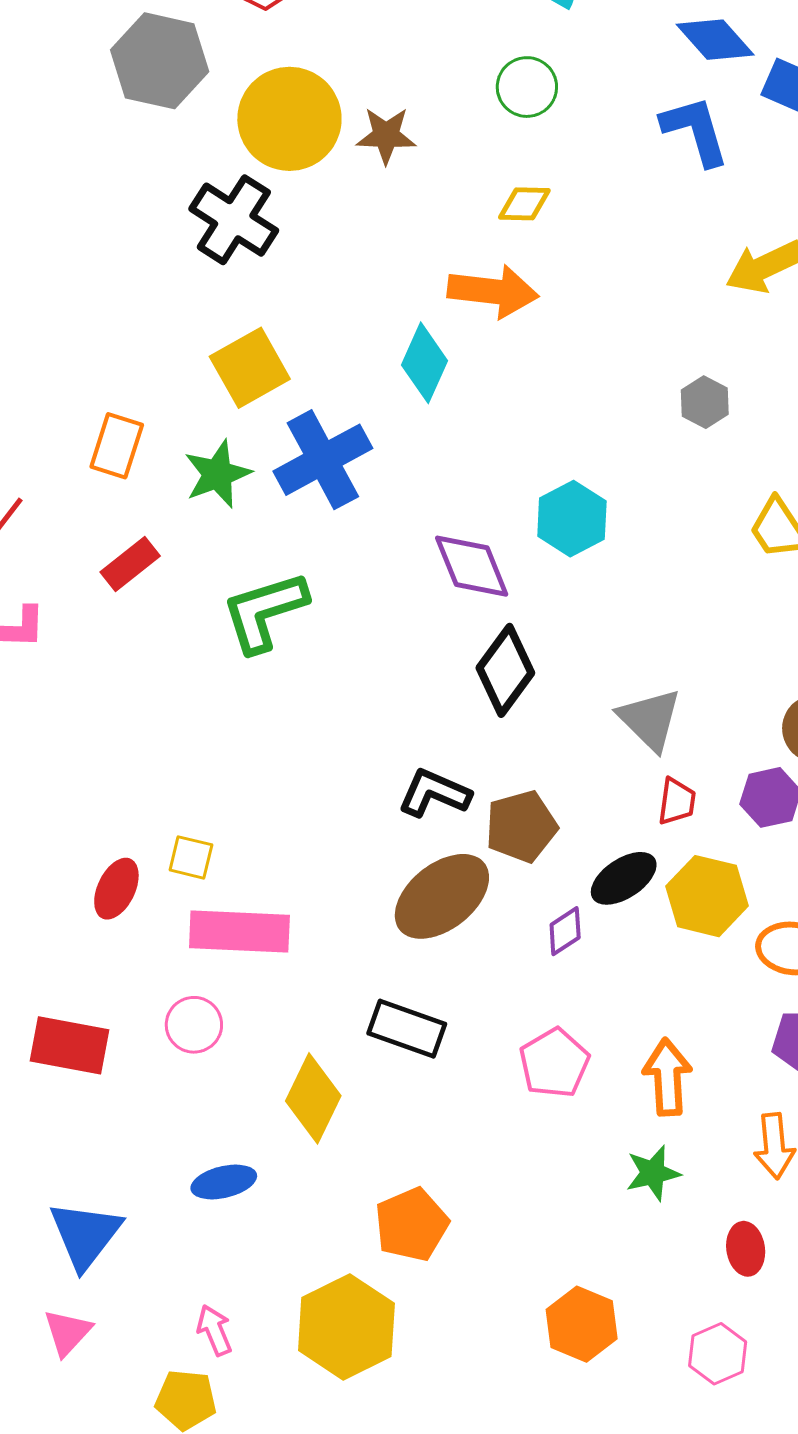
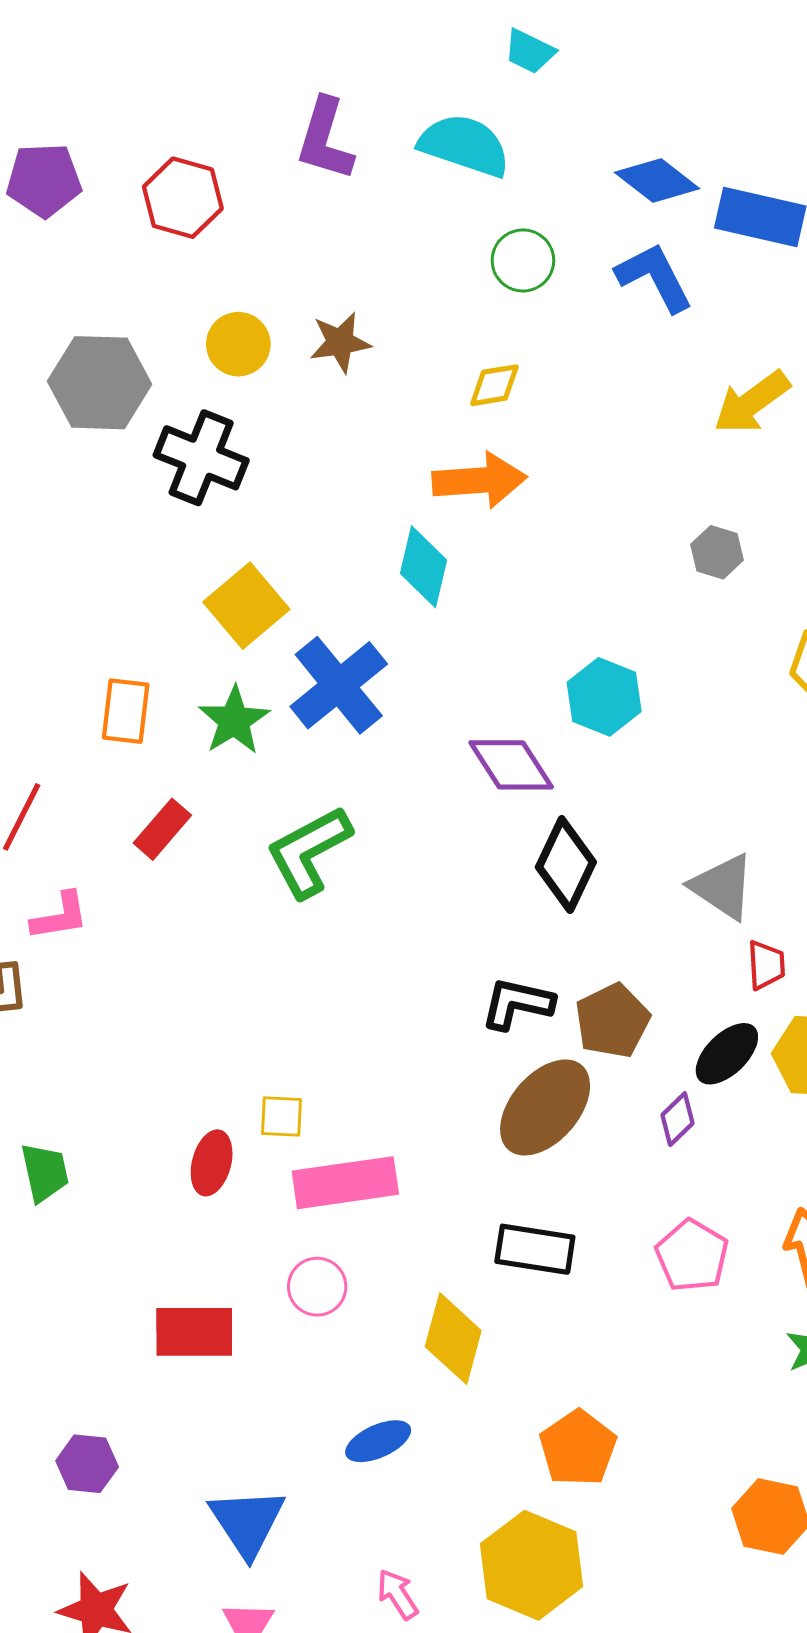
gray hexagon: (160, 61) -> (100, 383), moved
green circle: (527, 87) -> (523, 260), moved
yellow circle: (289, 119) -> (238, 344), size x0.6

